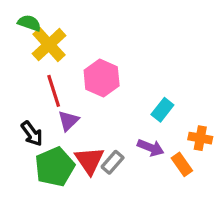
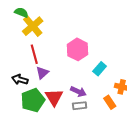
pink hexagon: (102, 78) -> (78, 49), moved
black arrow: (32, 134) -> (20, 80), turned 140
purple arrow: (151, 148) -> (78, 92), moved
gray rectangle: (113, 162) -> (80, 106), moved, turned 40

